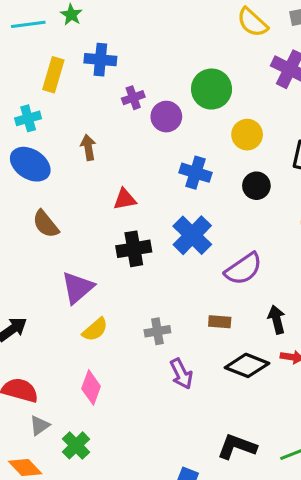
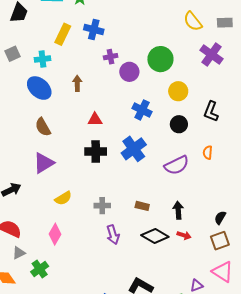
purple semicircle: (243, 269) -> (177, 165), moved
purple triangle: (78, 288) -> (44, 163), moved

